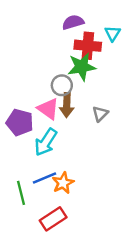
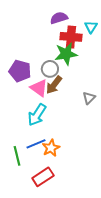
brown arrow: (67, 105) -> (54, 85), turned 36
gray triangle: (100, 114) -> (89, 98), moved
purple pentagon: (20, 122) -> (20, 71), moved

